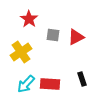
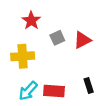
gray square: (53, 35) -> (57, 38), turned -32
yellow cross: (21, 52) -> (23, 56), turned 30

